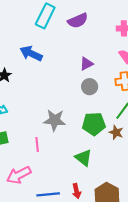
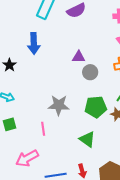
blue arrow: (31, 53) -> (34, 43), turned -115
purple triangle: (86, 64) -> (79, 57), moved, turned 32

